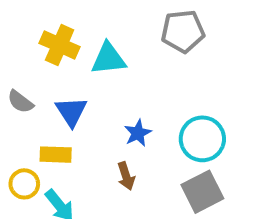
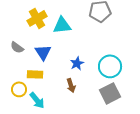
yellow cross: (60, 45) -> (37, 18), turned 36

